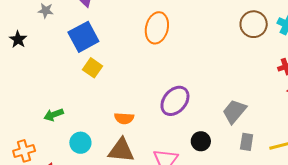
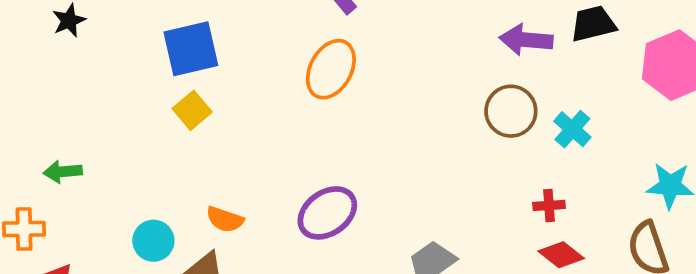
green arrow: (54, 115) -> (63, 172), moved
cyan circle: (80, 143) -> (153, 241), moved

